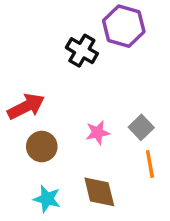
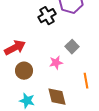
black cross: (82, 51) -> (47, 16), turned 30
gray square: (141, 127) -> (72, 47), moved

